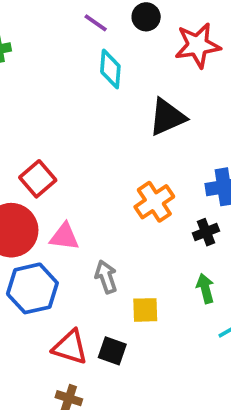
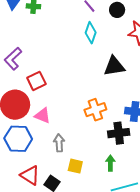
black cross: (206, 232) -> (119, 133), size x1.5

